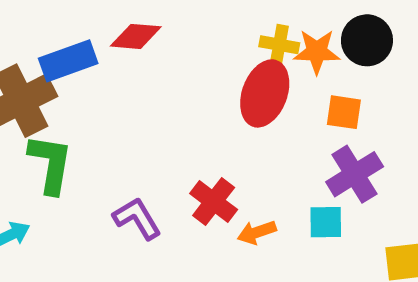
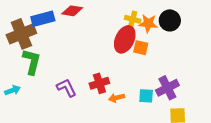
orange square: (344, 112) -> (141, 48), moved
purple cross: (355, 174) -> (167, 88), moved
red cross: (214, 202) -> (99, 83), turned 30

